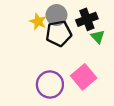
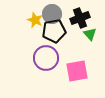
pink square: (84, 77) -> (77, 71), turned 30
purple circle: (50, 84) -> (46, 58), moved

